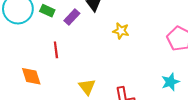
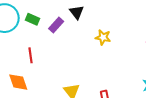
red line: (56, 50) -> (30, 55), moved

